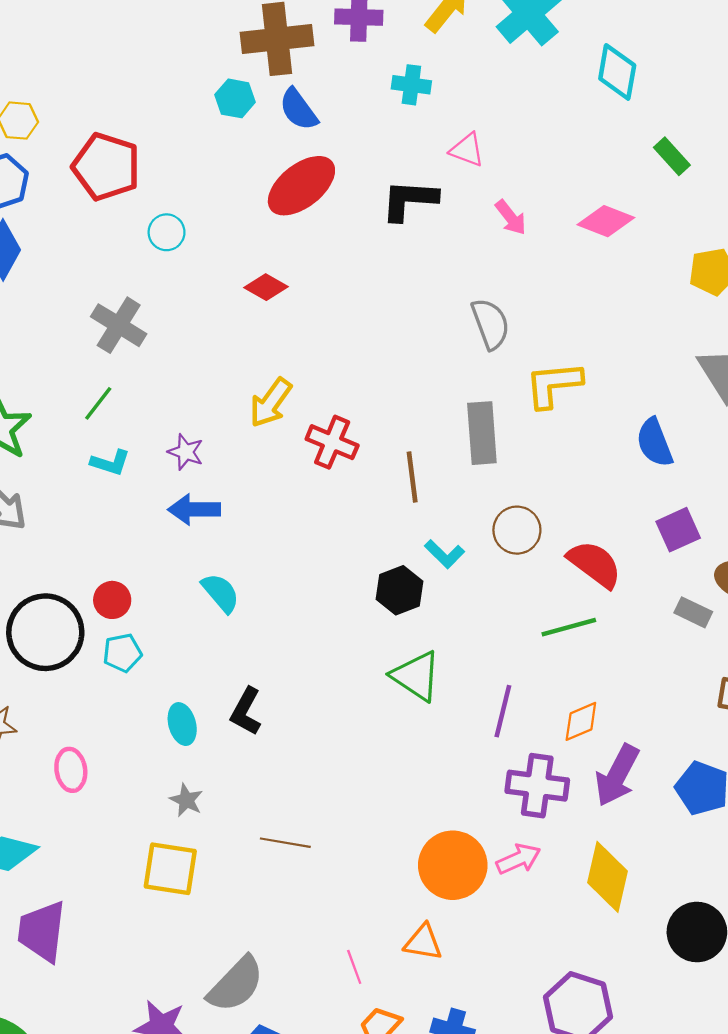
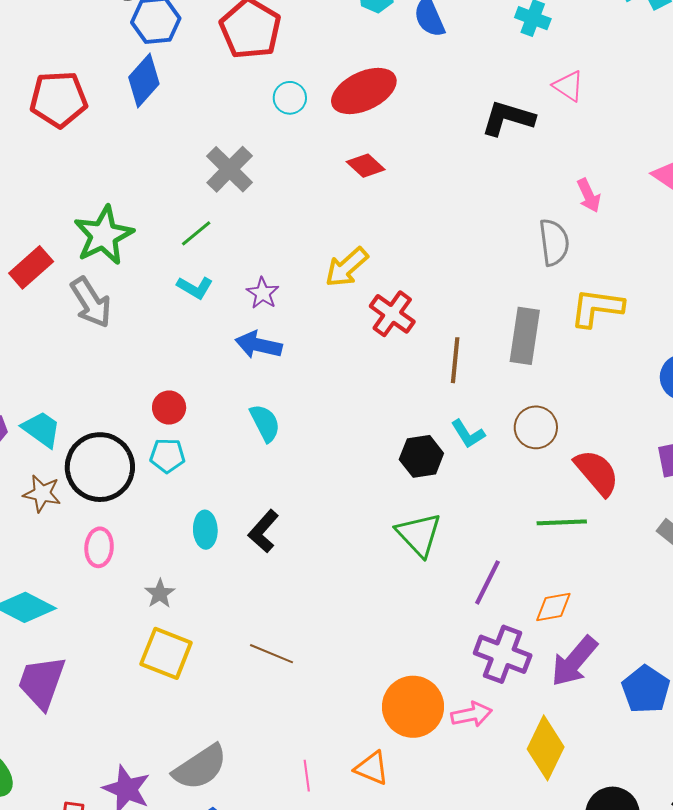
red ellipse: (301, 186) -> (364, 91), moved
pink arrow: (511, 218) -> (589, 195), moved
black circle: (45, 632) -> (100, 467), moved
gray star: (186, 800) -> (160, 594), moved

